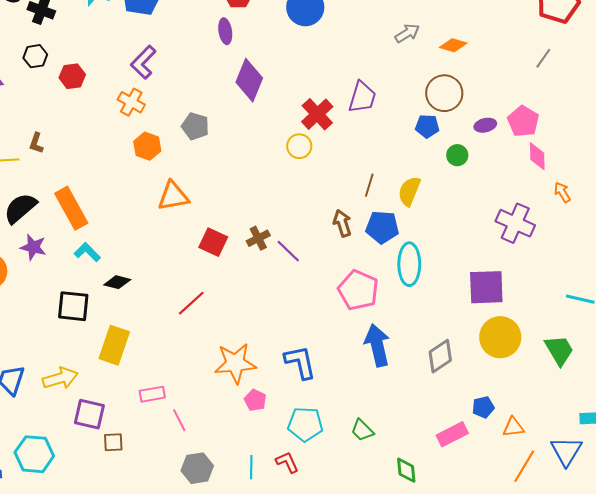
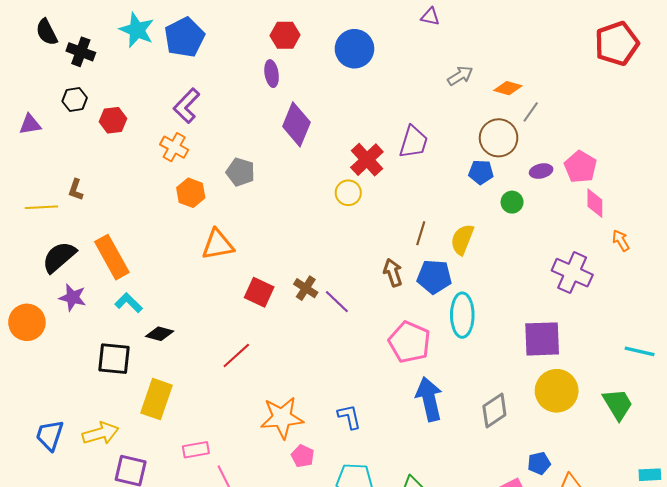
gray line: (543, 58) -> (531, 112), moved
brown cross: (258, 238) -> (306, 288), turned -30
blue L-shape: (300, 362) -> (349, 417), size x0.7

